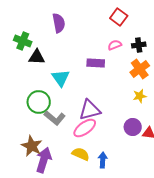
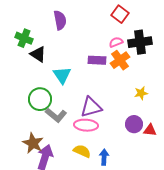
black cross: (139, 45) -> (140, 42), size x1.6
black triangle: (37, 57) -> (38, 54), turned 30
orange cross: (140, 69) -> (120, 60), moved
pink ellipse: (85, 128) -> (86, 125), turned 40

